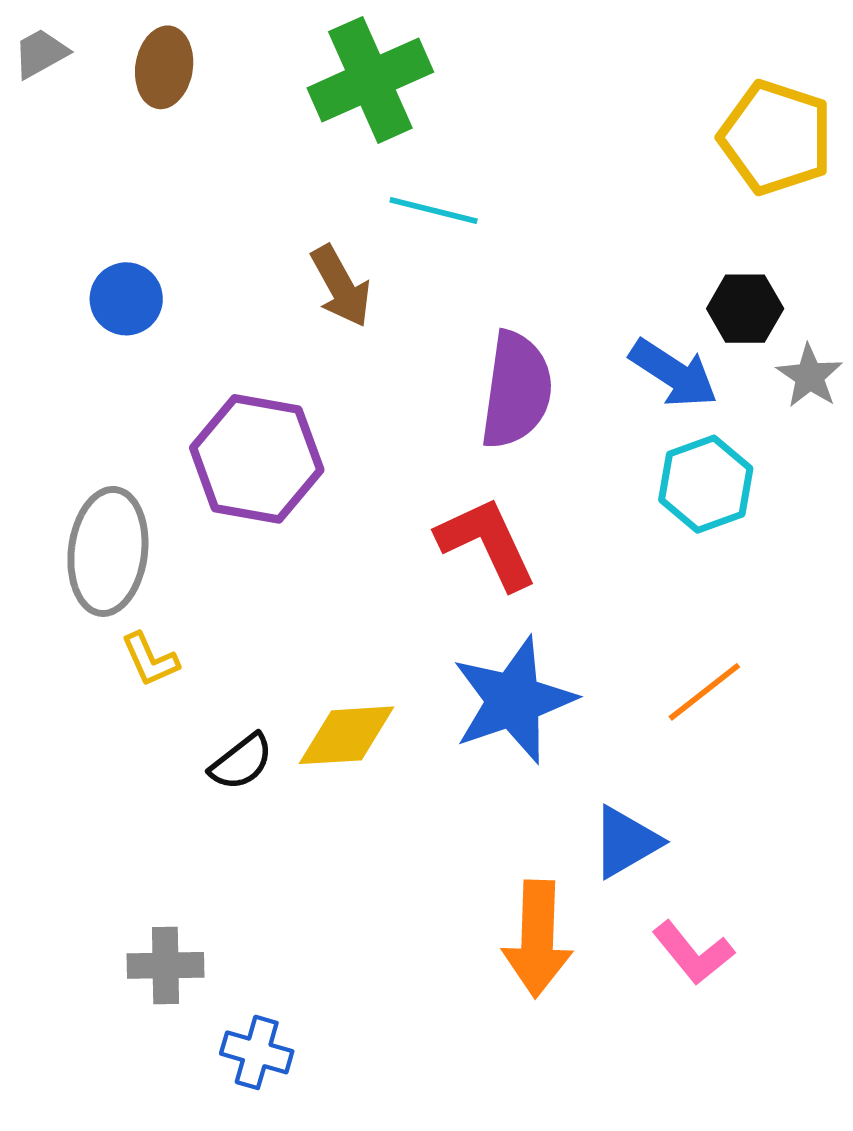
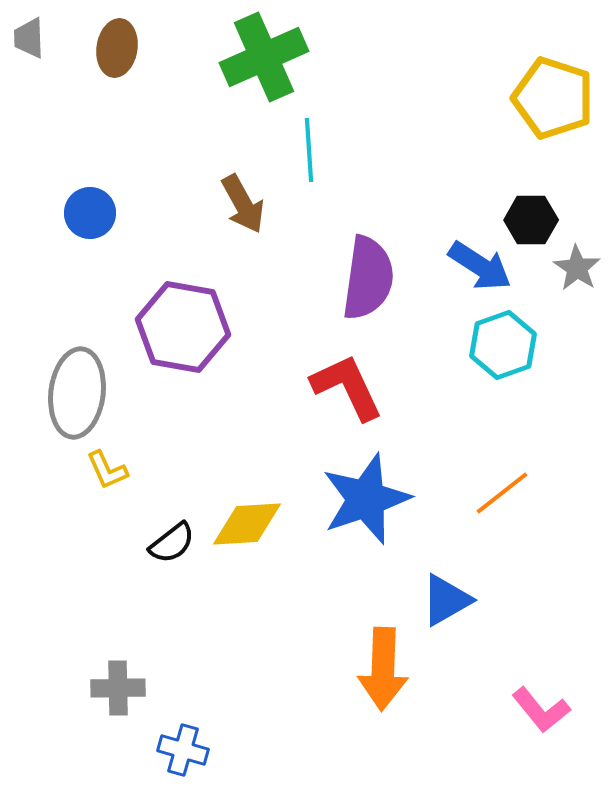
gray trapezoid: (41, 53) -> (29, 38), turned -63
cyan line: (434, 210) -> (309, 150), turned 72
pink L-shape: (693, 953) -> (541, 710), moved

